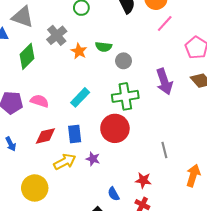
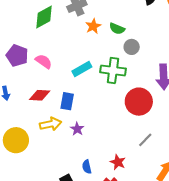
green cross: (125, 96) -> (113, 70), moved
red circle: (115, 128) -> (139, 102), moved
gray line: (164, 150) -> (145, 140), turned 42

